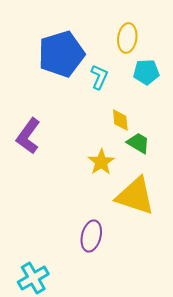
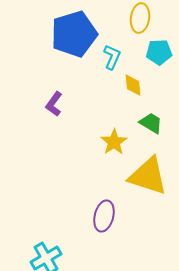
yellow diamond: (120, 120) -> (133, 85), moved
purple L-shape: (28, 136) -> (54, 104), moved, size x0.7

